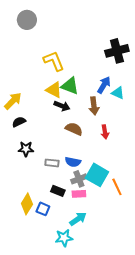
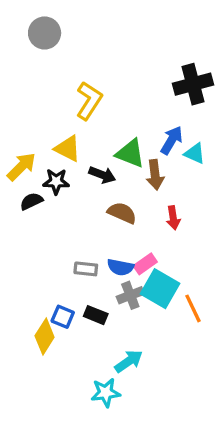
yellow L-shape: (54, 61) -> (89, 101), turned 55
green triangle: (70, 86) -> (130, 153), moved
yellow triangle: (54, 90) -> (68, 148), moved
black star: (26, 149) -> (56, 181), moved
pink rectangle: (79, 194) -> (145, 264), moved, turned -32
blue square: (43, 209) -> (63, 317), moved

